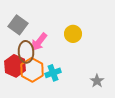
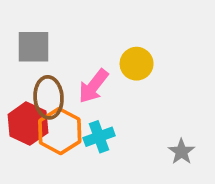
gray square: (18, 25) -> (34, 47), turned -36
pink arrow: (39, 42) -> (93, 86), moved

